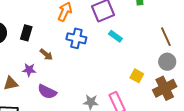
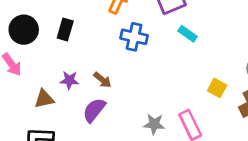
brown arrow: (46, 54) -> (102, 80), moved
purple semicircle: (47, 92) -> (94, 110), turned 102

